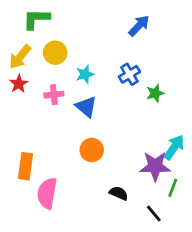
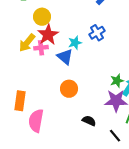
yellow arrow: (20, 57) -> (27, 43), moved
cyan star: (85, 74) -> (75, 43), moved
red star: (19, 84) -> (48, 35), moved, size x1.5
green star: (155, 93) -> (117, 81), moved

